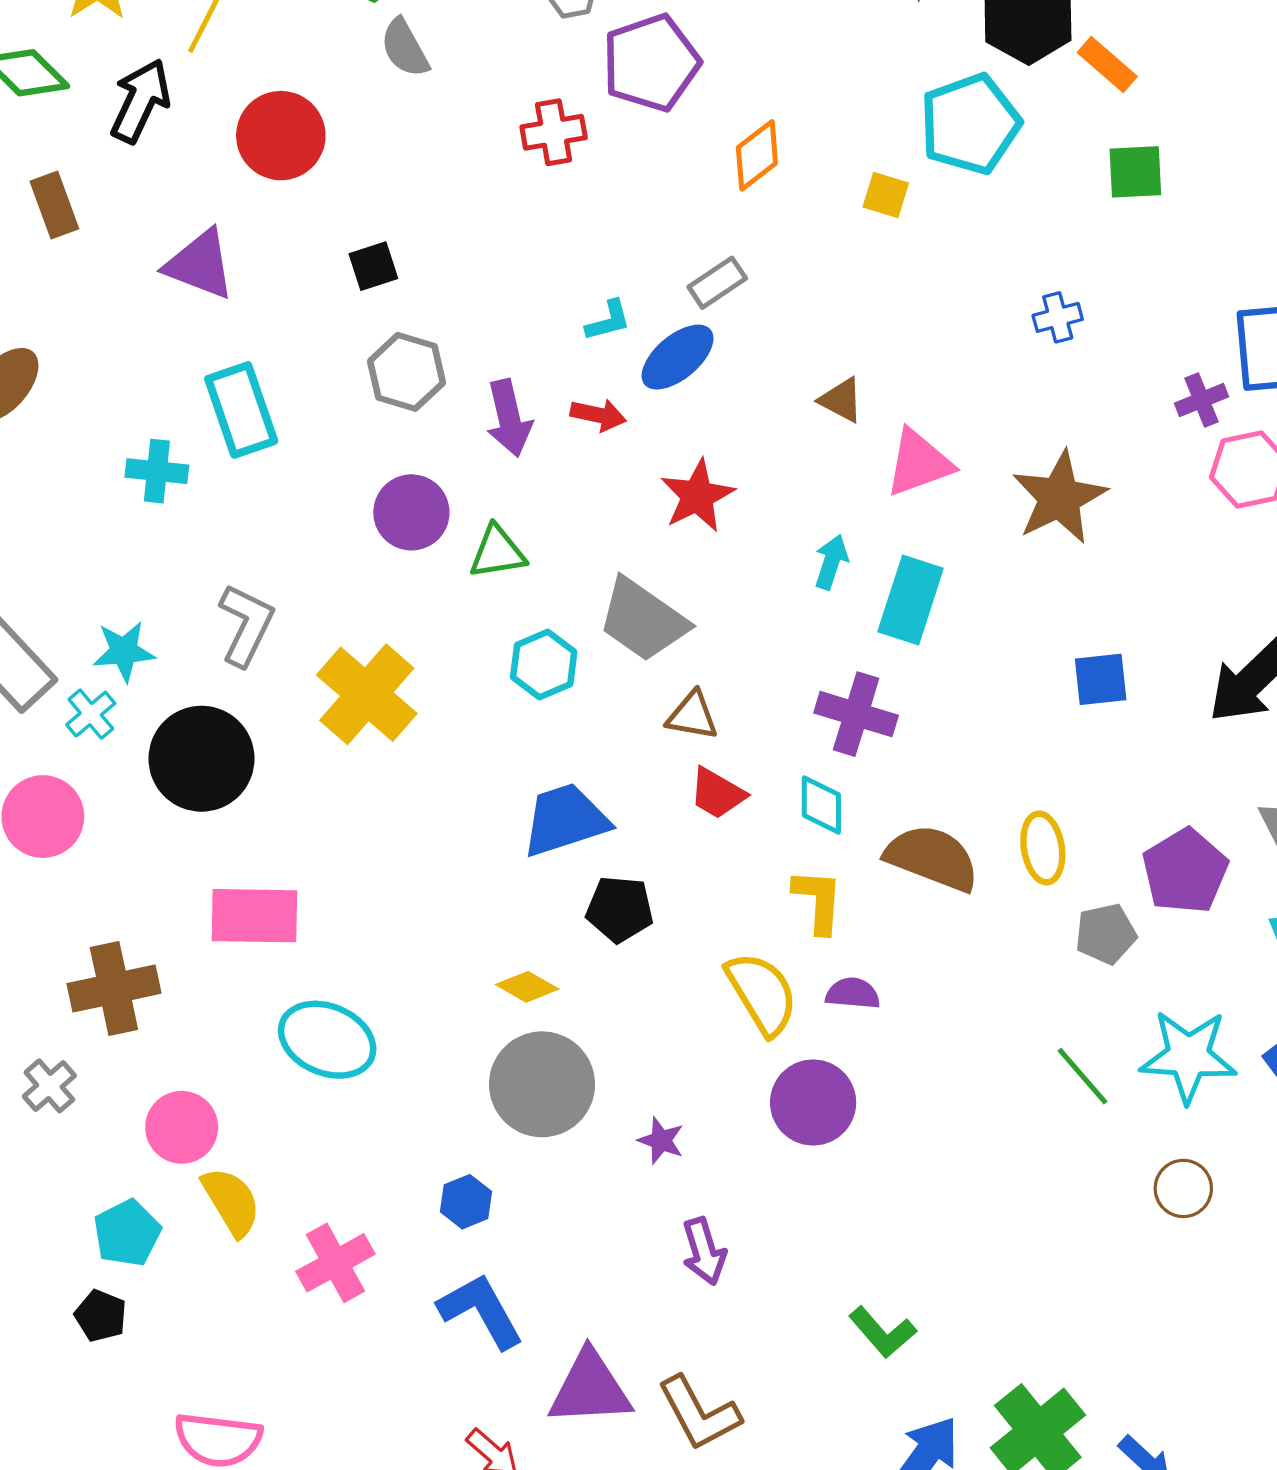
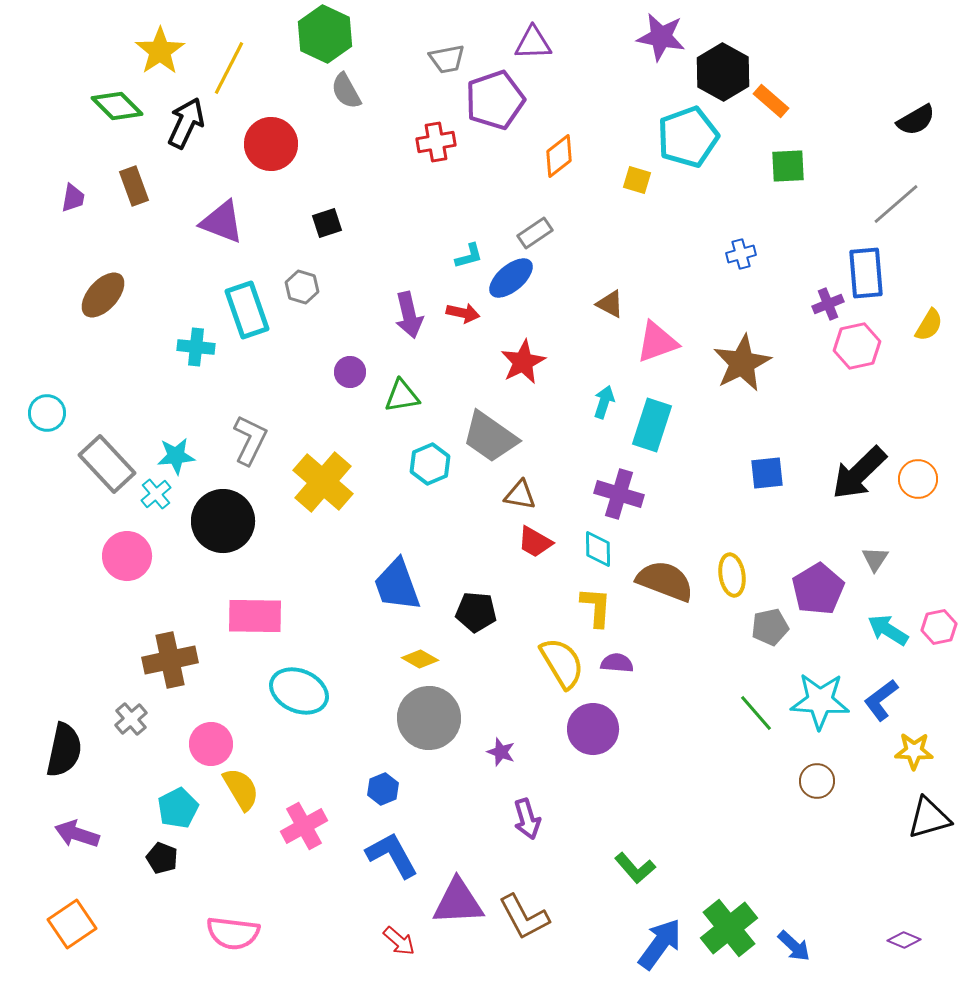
gray hexagon: (406, 372) -> (302, 287), moved, size x0.7
purple circle: (411, 512) -> (350, 372), size x0.7
blue trapezoid: (565, 820) -> (397, 585), moved, turned -92

